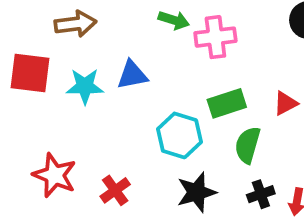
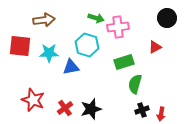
blue triangle: (132, 75) -> (71, 67), moved
red triangle: (285, 103) -> (155, 47), moved
cyan hexagon: (179, 135) -> (87, 45), moved
black star: (197, 192) -> (91, 109), moved

